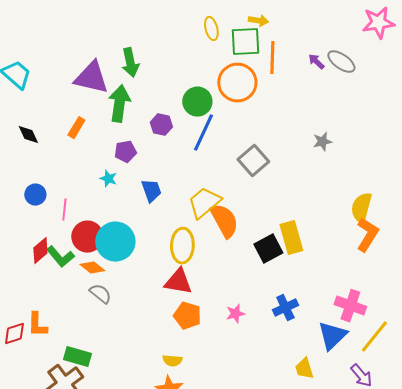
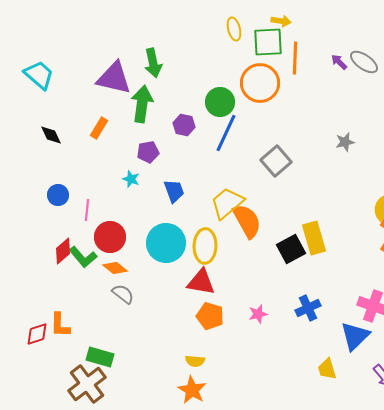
cyan circle: (115, 242) -> (166, 243), moved

